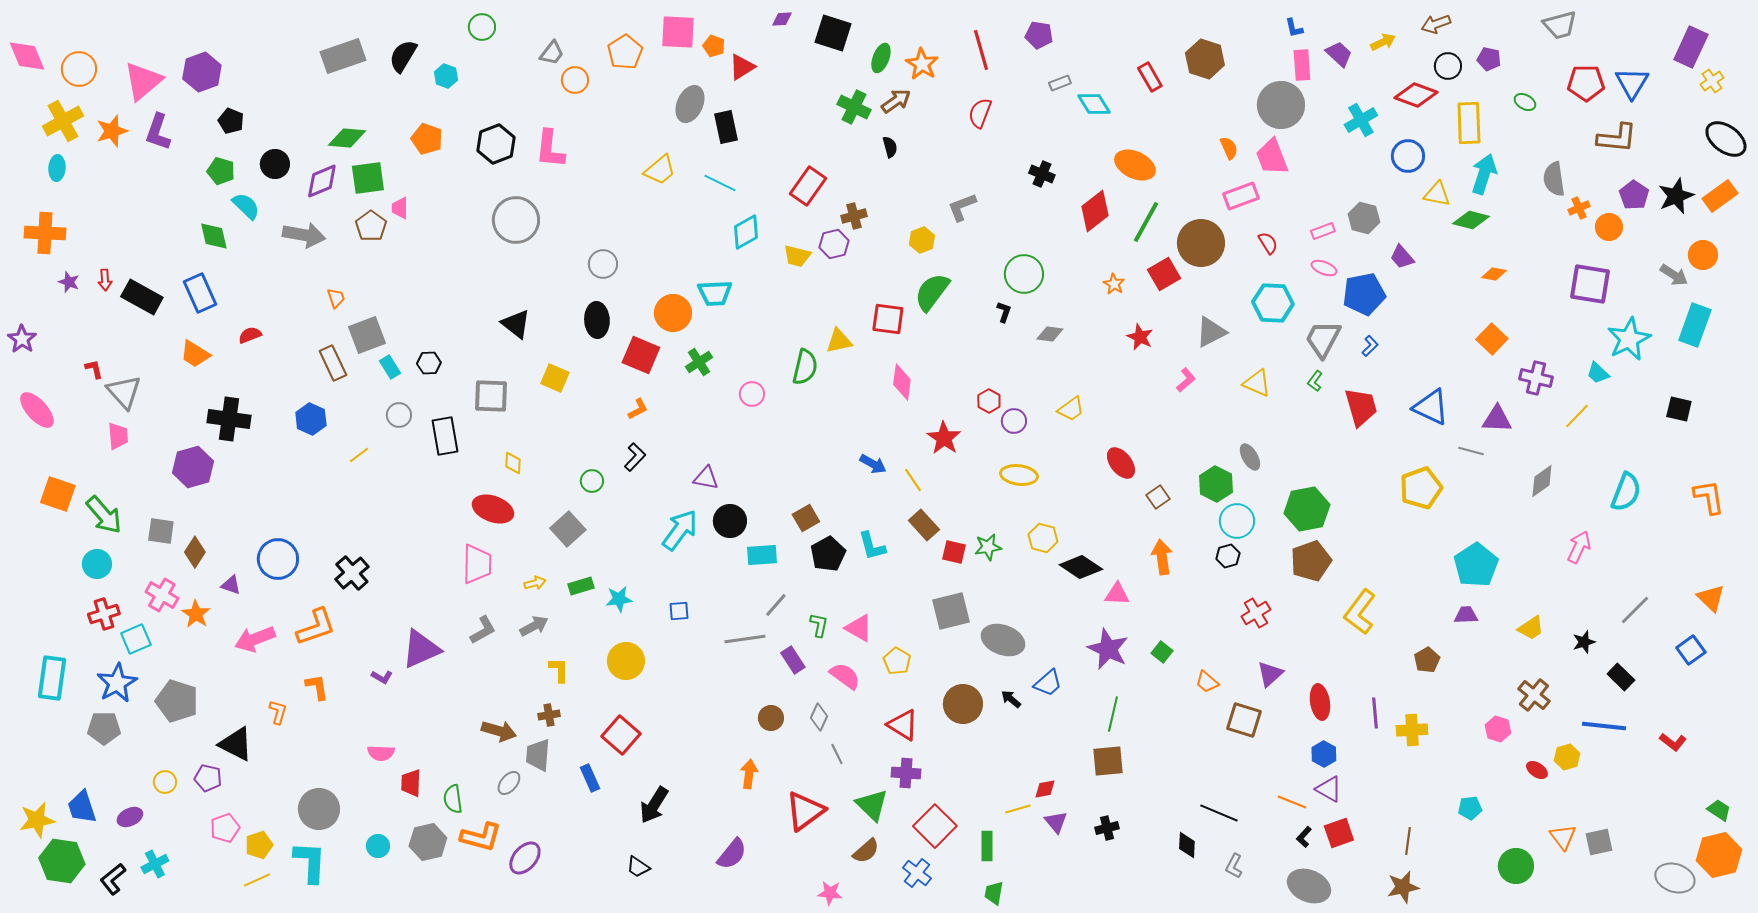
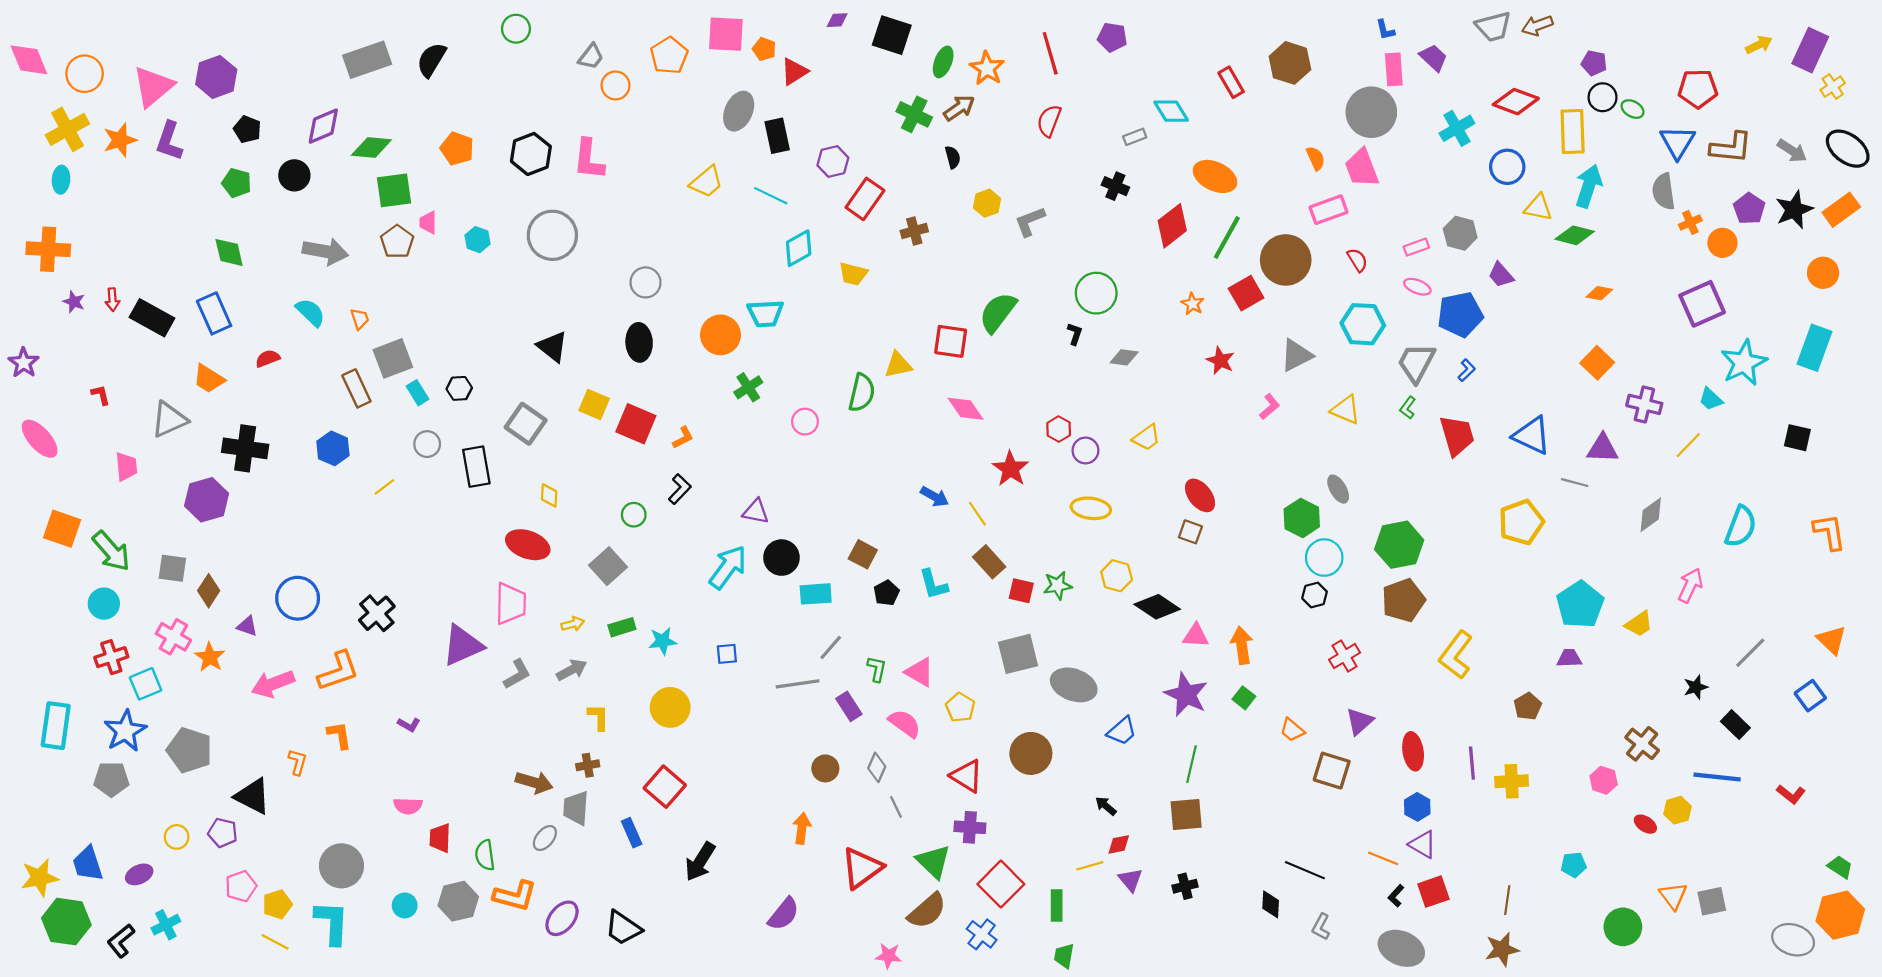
gray trapezoid: (1560, 25) -> (1493, 27), moved
yellow arrow: (1383, 42) -> (1759, 45), moved
black circle: (1448, 66) -> (1603, 97), moved
cyan hexagon: (446, 76) -> (477, 240), moved
gray rectangle: (1060, 83) -> (1135, 137), moved
blue triangle: (1632, 83) -> (1677, 142), moved
purple diamond: (322, 181) -> (323, 126), moved
cyan semicircle: (246, 206) -> (310, 312), moved
yellow hexagon: (922, 240) -> (987, 203), moved
purple hexagon: (834, 244) -> (833, 161), moved
gray arrow: (1674, 275) -> (1792, 151), moved
purple square: (1590, 284) -> (1702, 304), turned -33
red square: (641, 355) -> (636, 424), moved
pink diamond: (902, 382) -> (966, 409), turned -42
gray triangle: (124, 392) -> (169, 419), moved, turned 48
gray square: (491, 396) -> (526, 424), turned 33
brown square: (1158, 497) -> (1190, 532), moved, turned -35
brown square: (806, 518) -> (863, 554), turned -32
black pentagon: (828, 554) -> (886, 593), size x0.7
orange arrow: (1162, 557) -> (1242, 645), moved
yellow trapezoid: (1531, 628) -> (1639, 624), moved
purple triangle: (421, 649) -> (462, 645), moved
black arrow: (1011, 699) -> (1106, 806), moved
brown semicircle: (866, 851) -> (927, 911), size x1.4
black trapezoid: (638, 867) -> (623, 928), moved, size x1.5
yellow line: (257, 880) -> (275, 942), turned 52

